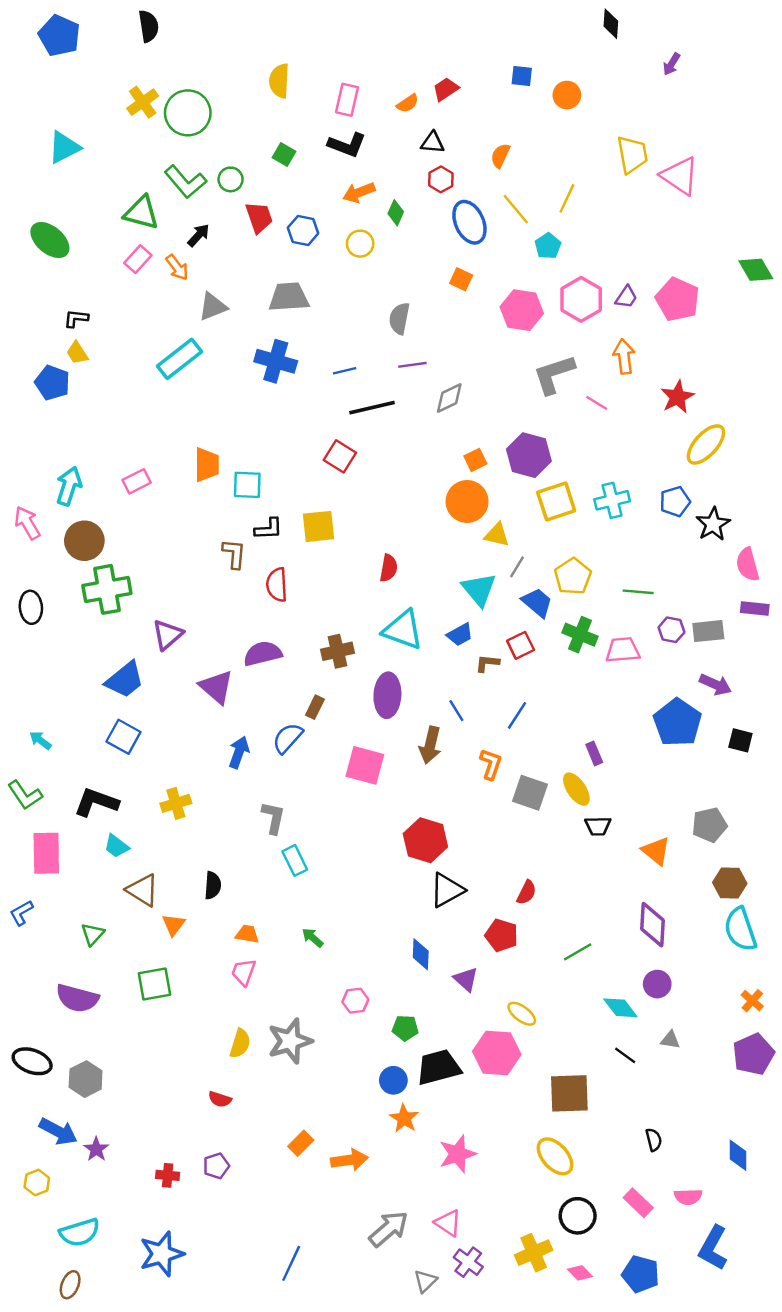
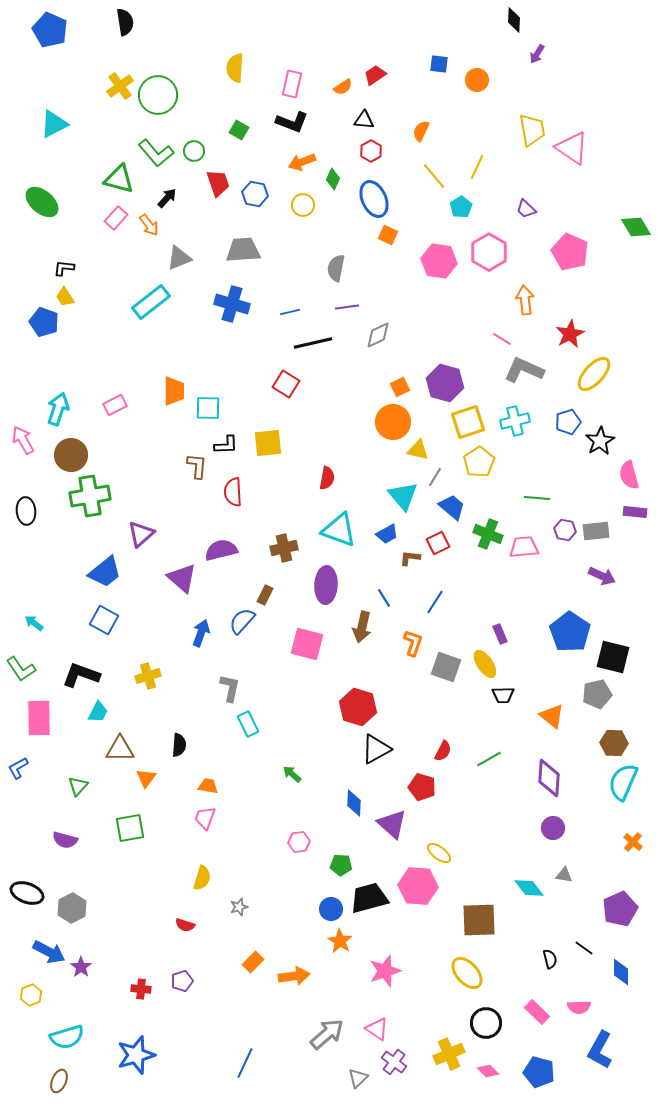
purple arrow: (671, 64) -> (537, 54), moved
blue ellipse: (469, 222) -> (374, 199), moved
purple trapezoid: (626, 297) -> (526, 209), moved, turned 100
gray L-shape: (554, 374) -> (524, 370), moved, turned 42
yellow pentagon: (573, 576) -> (479, 462), moved
blue pentagon: (677, 723) -> (570, 632), moved
black square: (740, 740) -> (613, 657), moved, size x1.6
cyan trapezoid: (116, 846) -> (98, 712), turned -100
brown triangle: (143, 890) -> (120, 749), turned -32
cyan semicircle: (740, 929) -> (623, 782), turned 42
green arrow: (313, 938) -> (292, 774), moved
green line: (578, 952) -> (489, 759), moved
purple triangle: (466, 979) -> (392, 824), size x1.4
purple semicircle: (77, 998) -> (65, 840), size x0.7
cyan diamond: (620, 1008) -> (529, 888), moved
gray star: (290, 1041) -> (239, 907), moved, size x0.5
purple pentagon: (753, 1054) -> (620, 909), moved
black line: (625, 1055) -> (584, 948), moved

